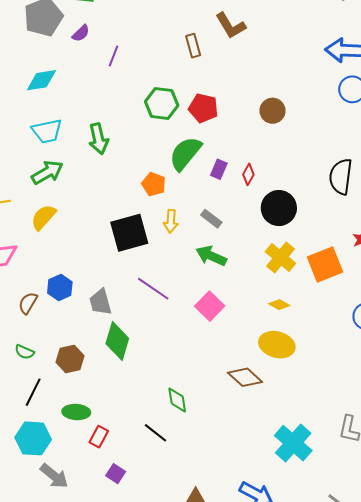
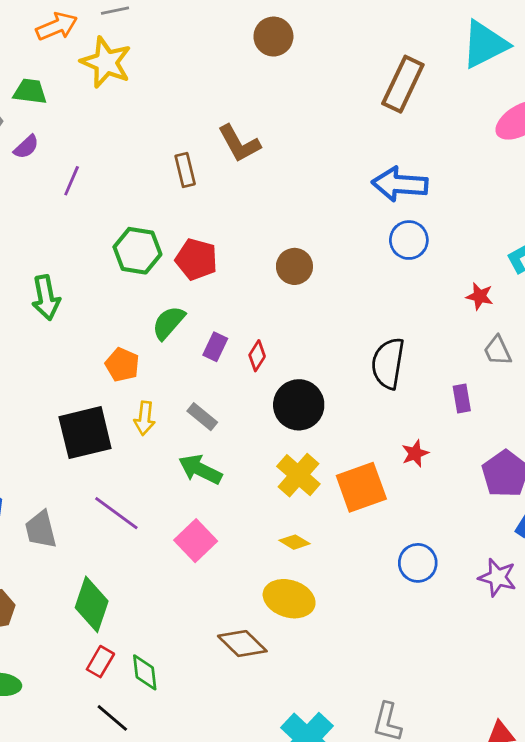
green semicircle: (185, 153) -> (169, 323), size x0.7
green diamond: (117, 341) -> (92, 604), moved
red rectangle: (99, 437) -> (100, 662), moved

